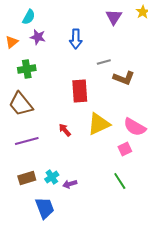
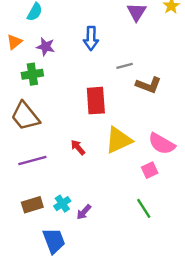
purple star: (38, 37) -> (46, 47), moved
purple arrow: (70, 184) -> (84, 212), turned -32

